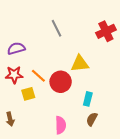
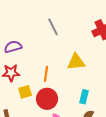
orange line: (38, 76) -> (46, 74), moved, turned 56
red circle: (61, 82) -> (47, 99), moved

